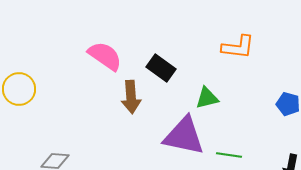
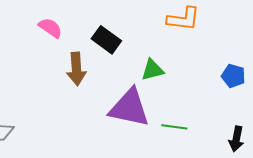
pink semicircle: (105, 56) -> (50, 28), size x0.7

